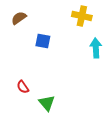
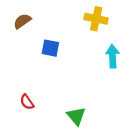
green triangle: (47, 103) -> (76, 116), moved

